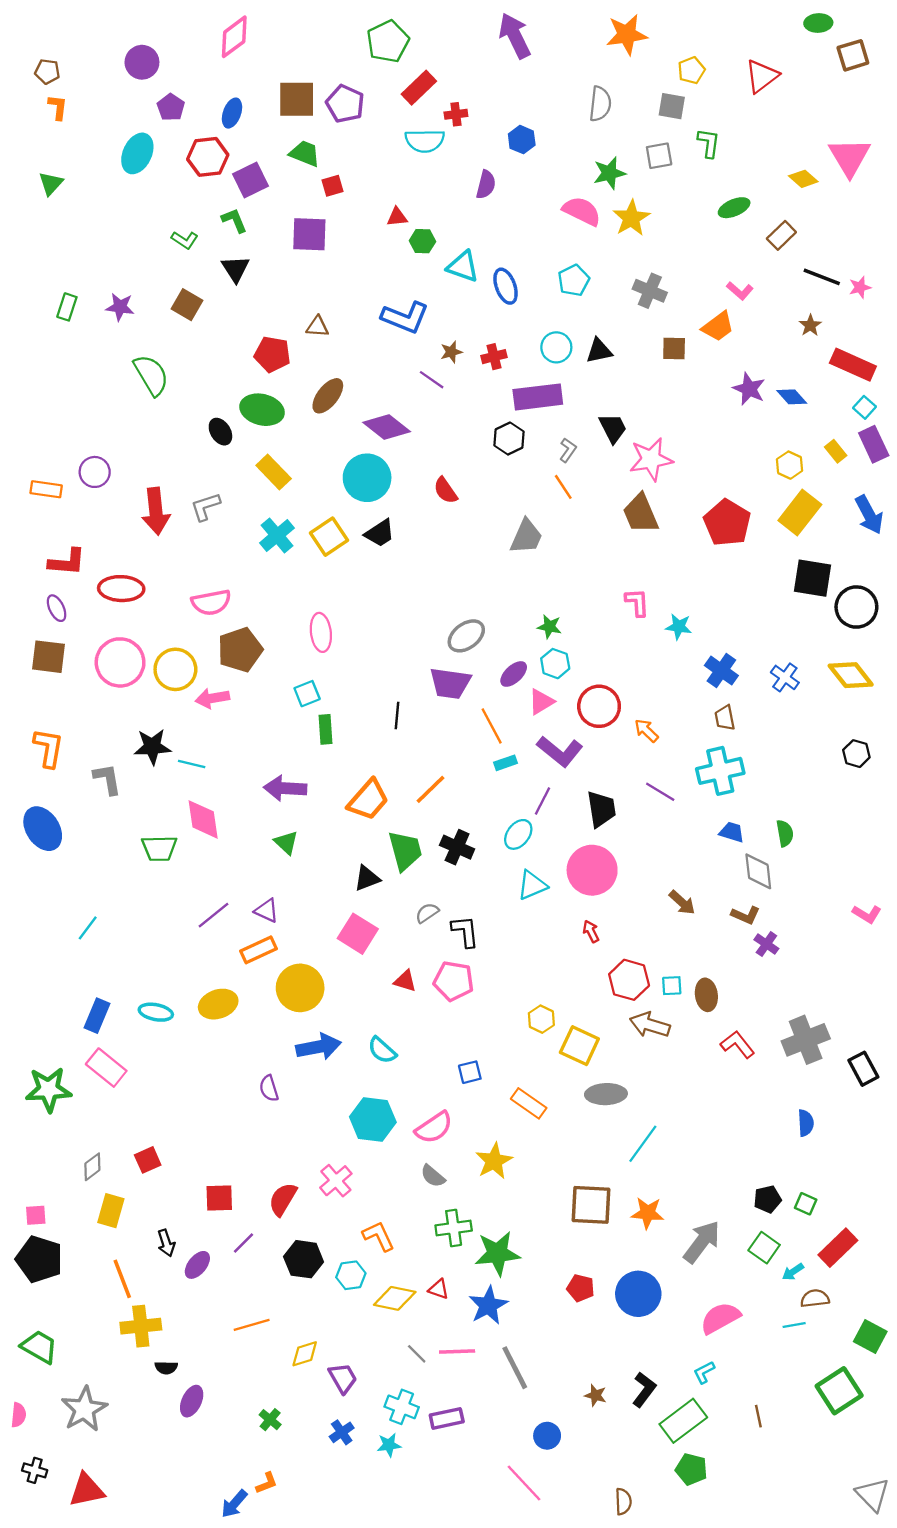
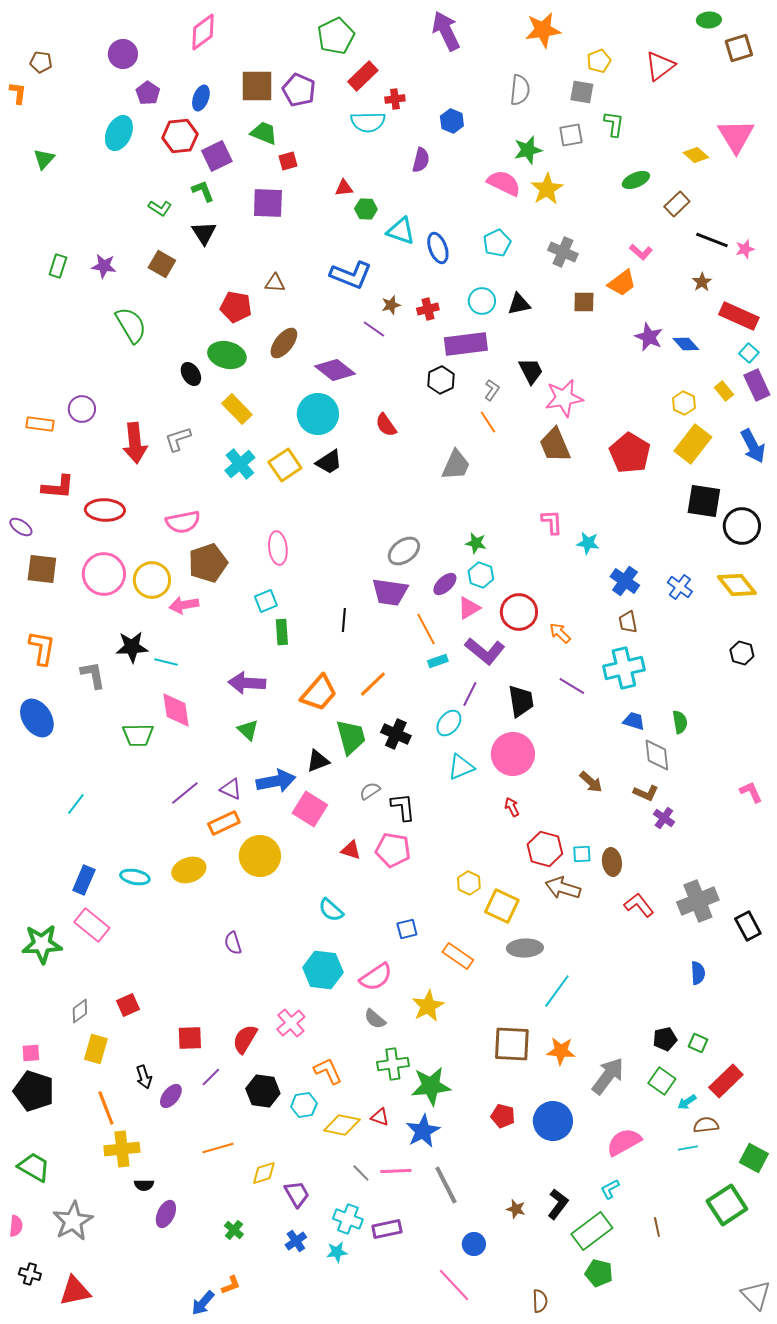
orange L-shape: (58, 107) -> (18, 93), moved
purple ellipse: (57, 608) -> (21, 527), moved, turned -30
pink L-shape: (867, 914) -> (751, 792), turned -145
blue arrow: (319, 1047) -> (276, 781), moved

